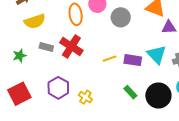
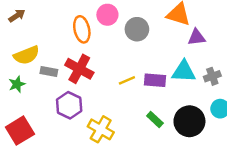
yellow semicircle: (35, 21) -> (27, 55), moved
cyan triangle: (157, 55) -> (184, 72), turned -40
purple hexagon: (58, 88) -> (69, 105), moved
yellow cross: (85, 97) -> (101, 129), size x1.5

